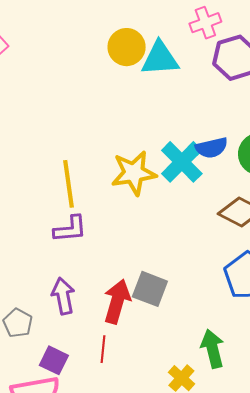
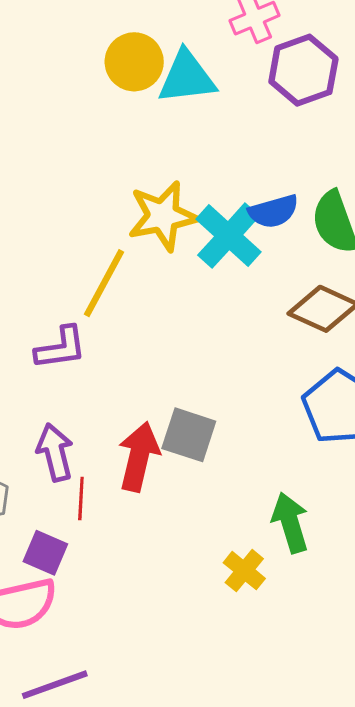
yellow star: (134, 173) -> (163, 216), moved
yellow line: (69, 184) -> (104, 283), moved, turned 39
red line: (103, 349) -> (81, 499), moved

